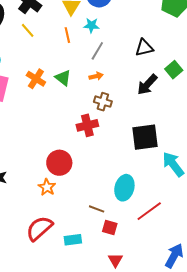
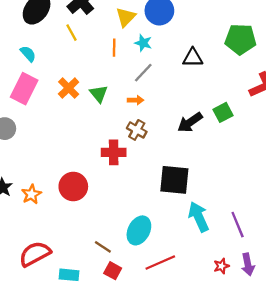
black triangle: (144, 48) -> (193, 58), moved
orange star: (47, 187) -> (31, 194), moved

